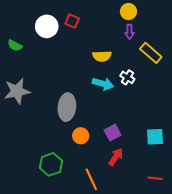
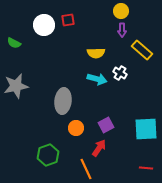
red square: (72, 21) -> (68, 20), turned -32
cyan square: (155, 137) -> (146, 129), size x1.4
red arrow: (116, 157) -> (99, 148), moved

